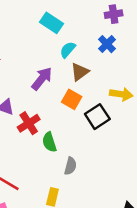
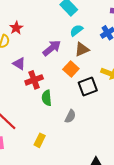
gray semicircle: (70, 166) -> (70, 116), moved

